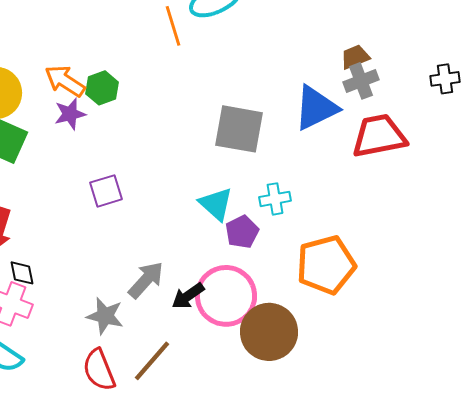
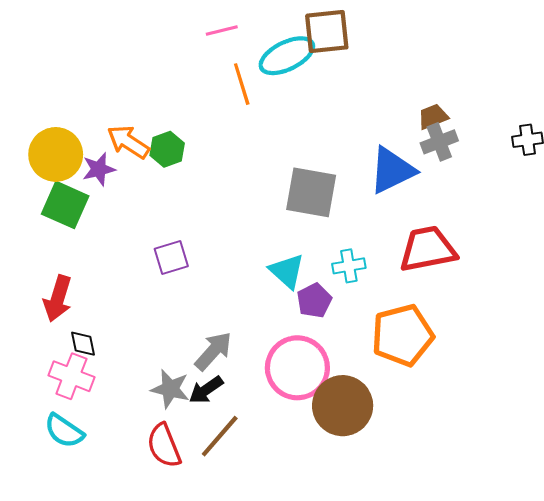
purple star: (70, 114) -> (99, 169), moved
red trapezoid: (379, 136) -> (428, 249), moved
black arrow: (188, 296) -> (206, 390), moved

